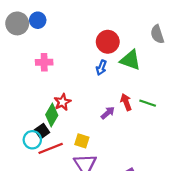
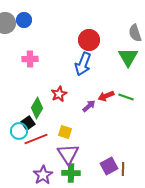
green triangle: (130, 60) -> (128, 57), moved, turned 40
blue arrow: (101, 68) -> (83, 64), size x1.6
red star: (62, 102) -> (59, 94), moved
red arrow: (126, 102) -> (106, 96), turned -91

